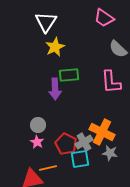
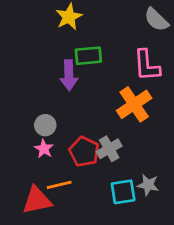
orange cross: (102, 132) -> (134, 104), moved, turned 30
gray star: (110, 153) -> (148, 185), moved
cyan square: (80, 159) -> (123, 192), moved

